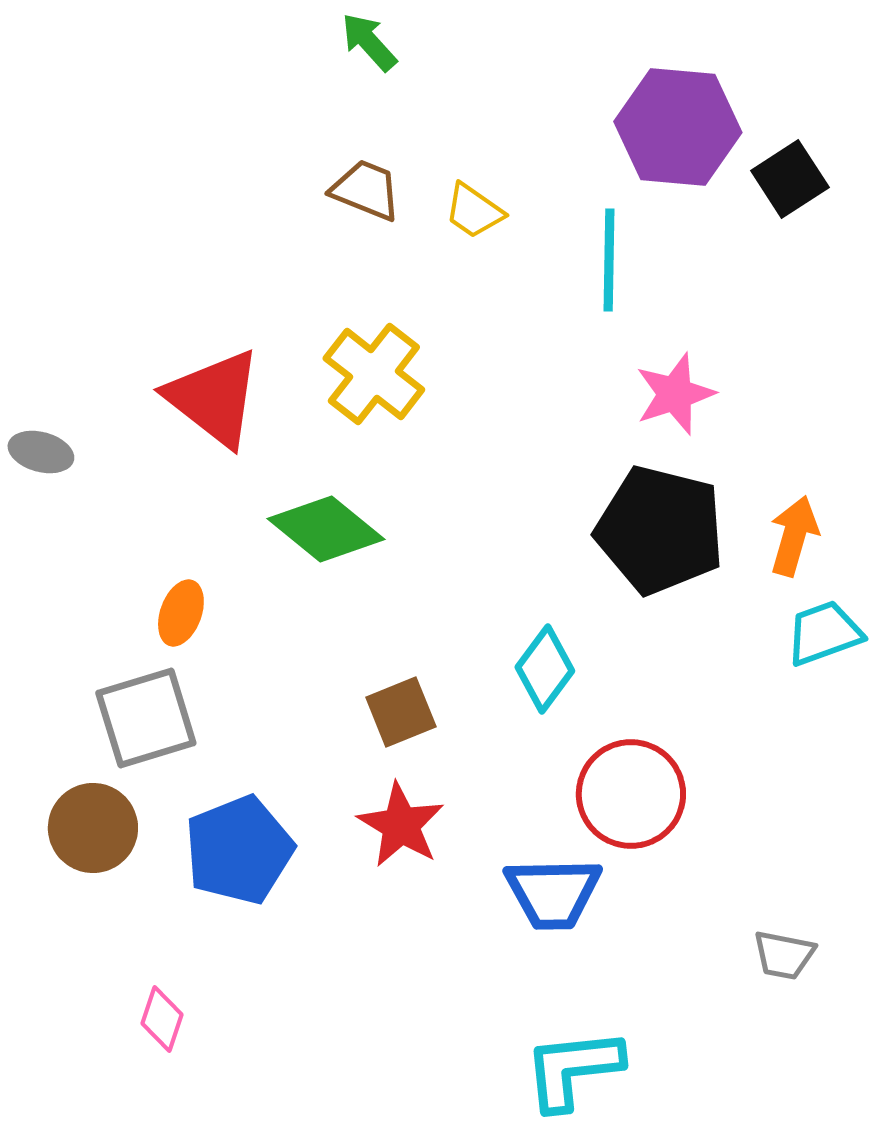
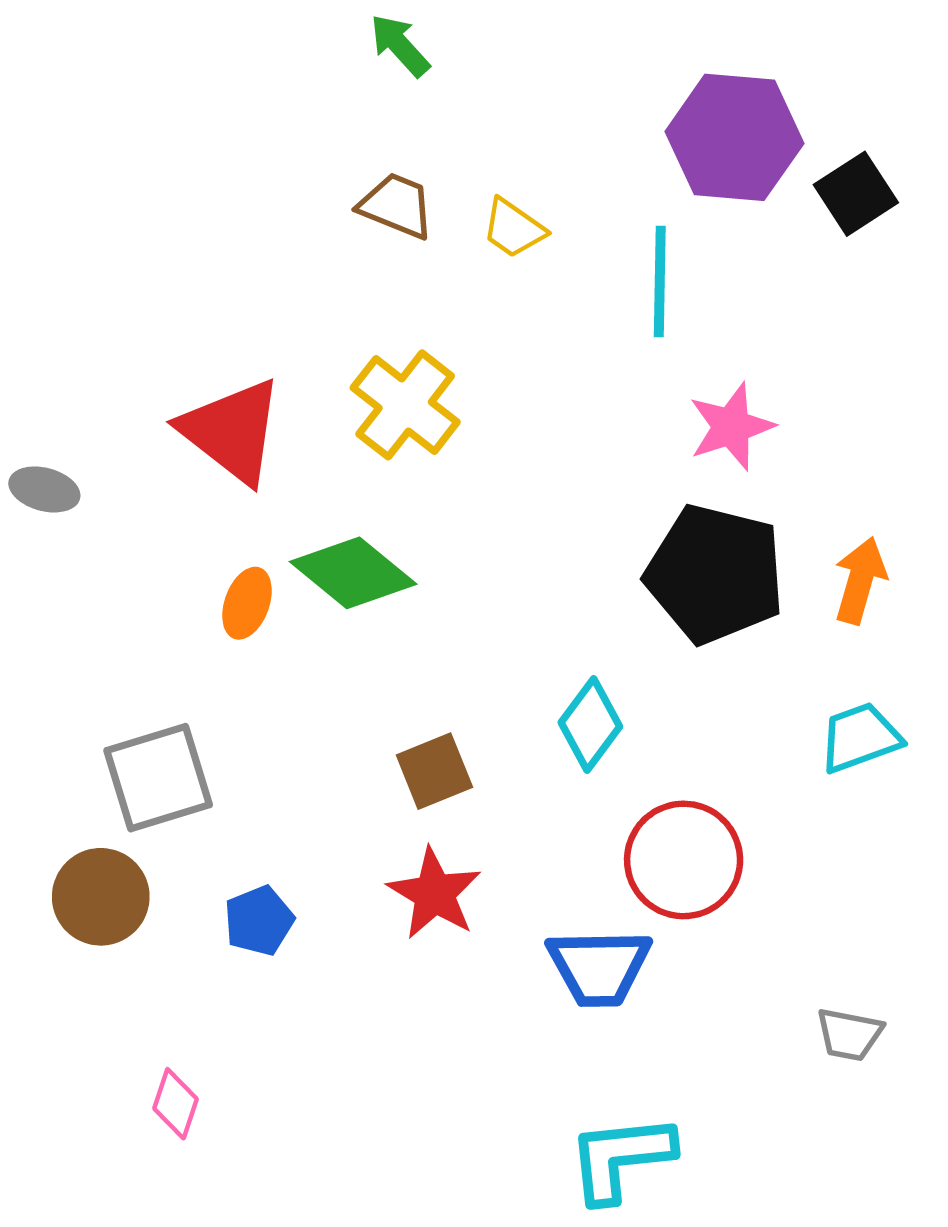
orange ellipse: (181, 613) -> (247, 603), moved
cyan trapezoid: (824, 633) -> (860, 738), moved
blue pentagon: (239, 850) -> (259, 921), size x0.6

